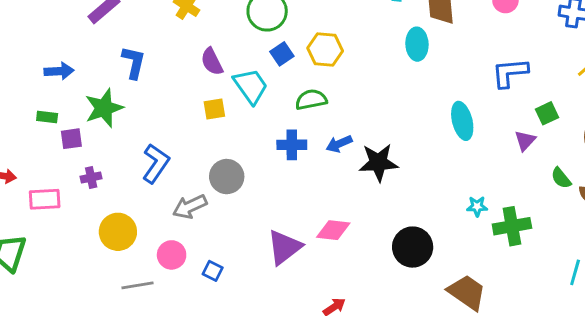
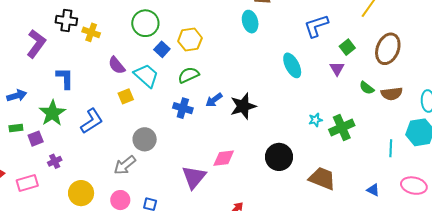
blue cross: (292, 145) -> (183, 108), turned 30
blue L-shape: (156, 163) -> (92, 121), moved, turned 36

